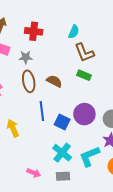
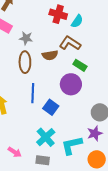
red cross: (34, 31) -> (58, 14), moved
brown L-shape: (84, 53) -> (70, 43), moved, turned 135
brown semicircle: (54, 81) -> (50, 55), moved, turned 133
purple circle: (84, 114) -> (71, 84), moved

